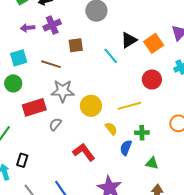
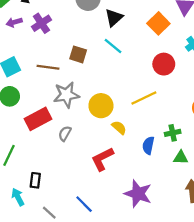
purple arrow: (28, 28) -> (14, 22), moved
black triangle: (129, 40) -> (114, 18), moved
brown square: (76, 45) -> (78, 54), moved, turned 35
yellow semicircle: (111, 129) -> (119, 128), moved
green cross: (142, 133) -> (173, 133), moved
red L-shape: (84, 152) -> (102, 159), turned -70

